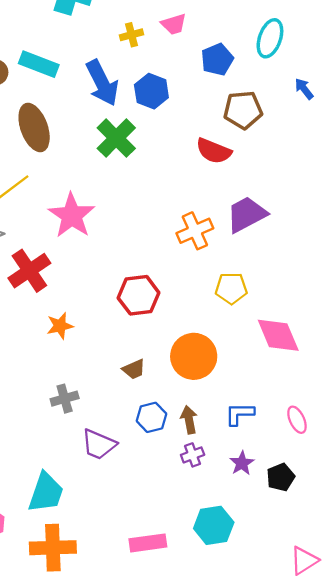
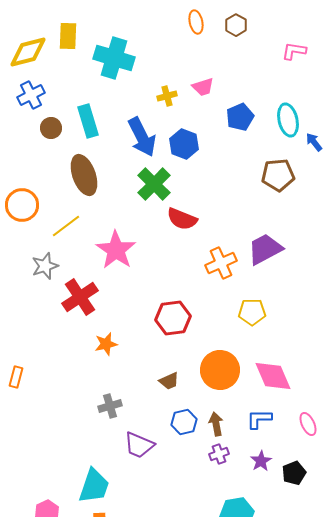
cyan ellipse: (270, 38) -> (288, 120), moved, turned -32
cyan rectangle: (39, 64) -> (88, 121), turned 52
brown pentagon: (243, 110) -> (278, 175), moved
red semicircle: (214, 151) -> (182, 219), moved
pink diamond: (278, 335) -> (273, 376), moved

